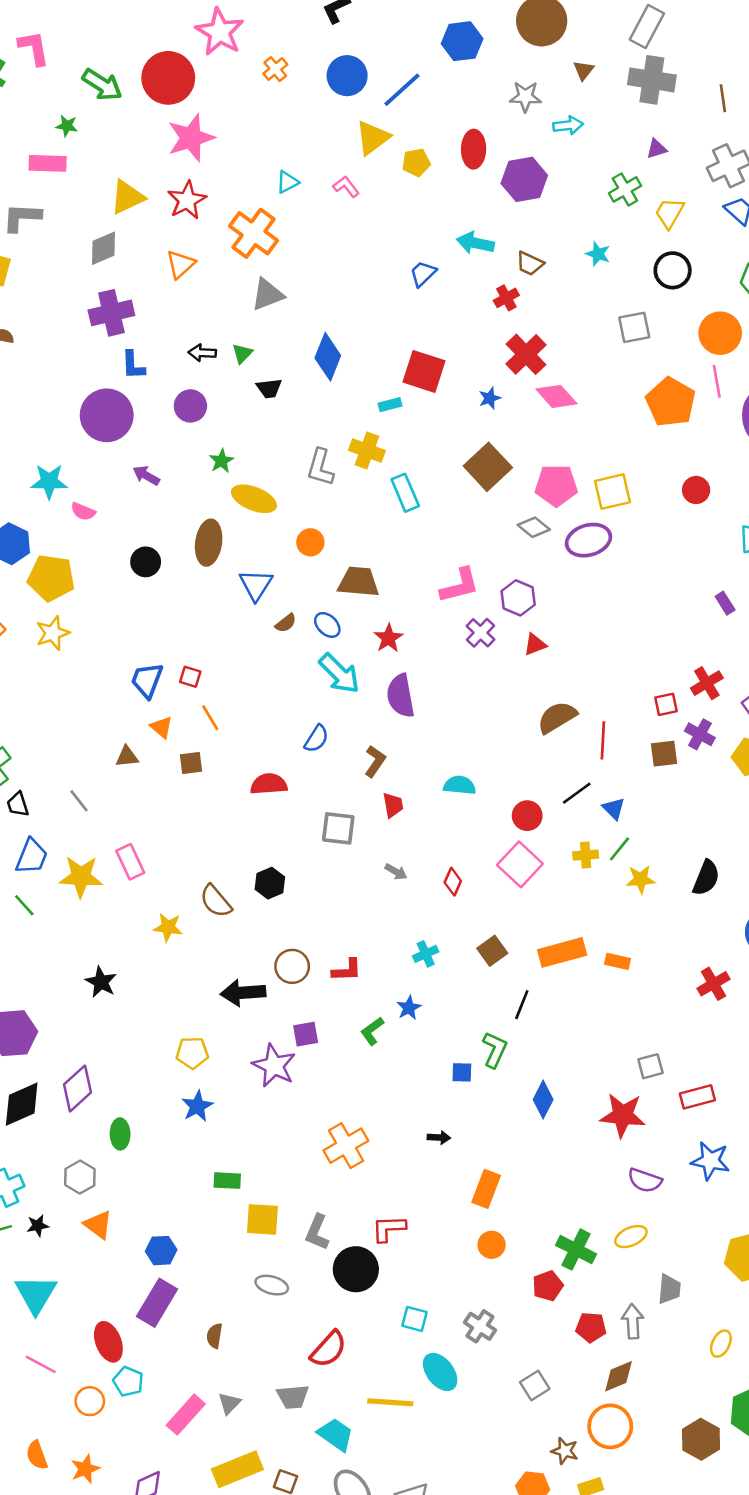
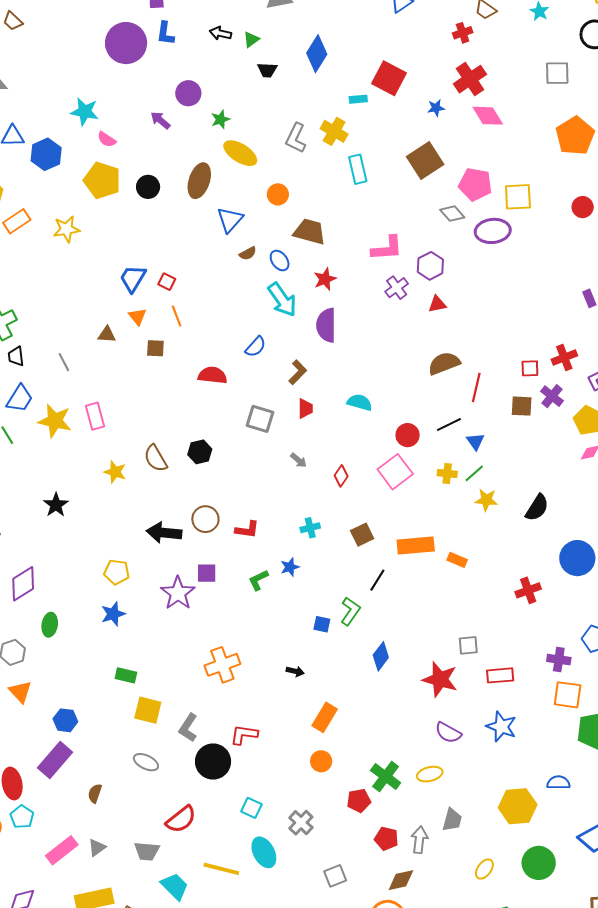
purple circle: (190, 406) -> (188, 93), moved
purple circle: (107, 415) -> (126, 43), moved
yellow pentagon: (51, 578) -> (102, 180), moved

